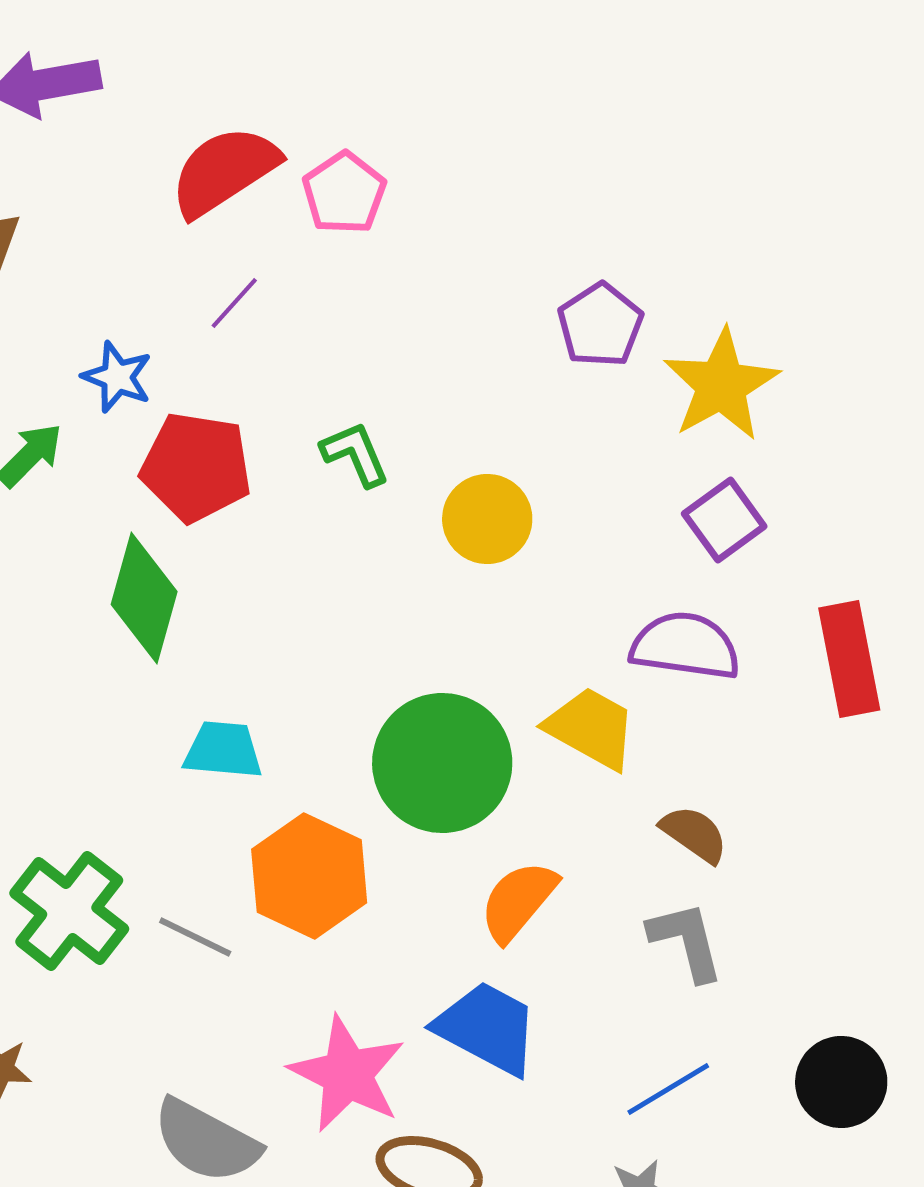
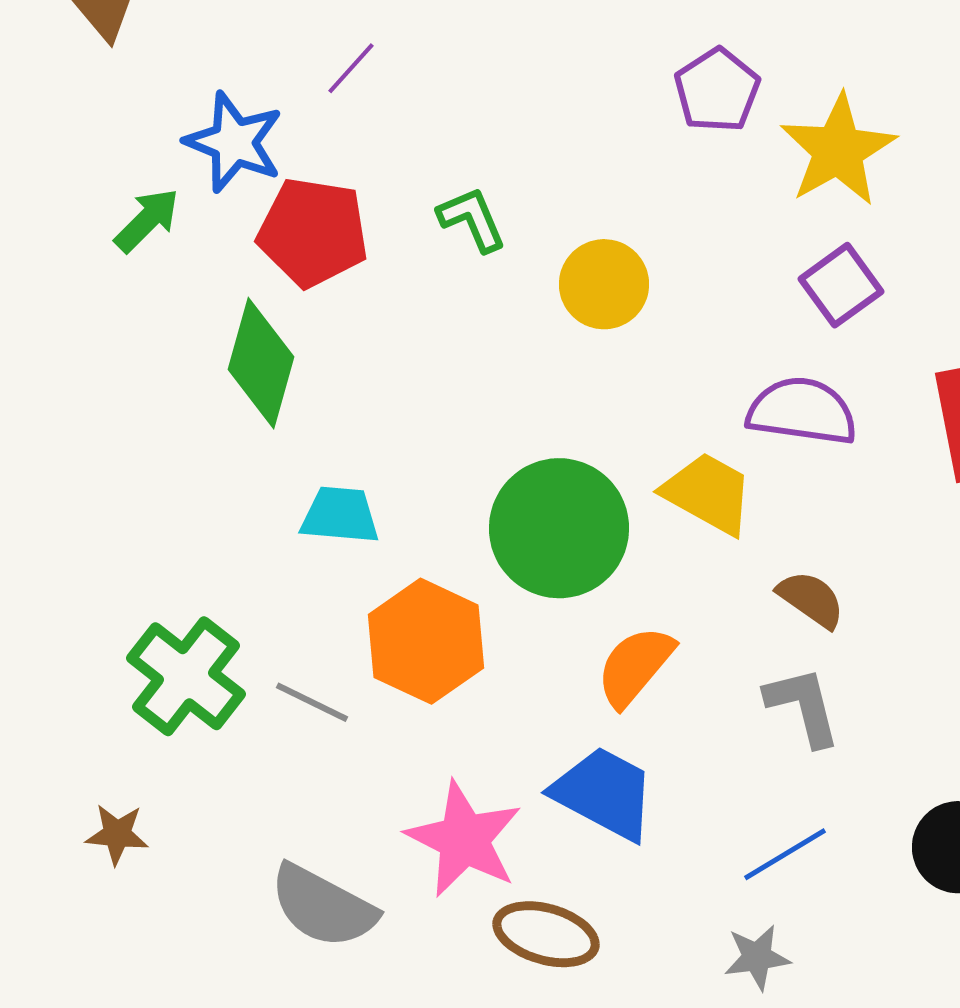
blue star: (117, 377) -> (234, 142), size x1.4

